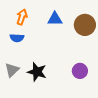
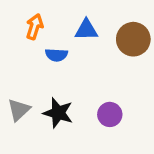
blue semicircle: (17, 38) -> (56, 55), moved
purple circle: (80, 71) -> (110, 114), moved

